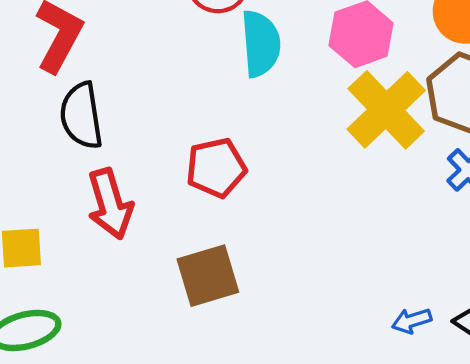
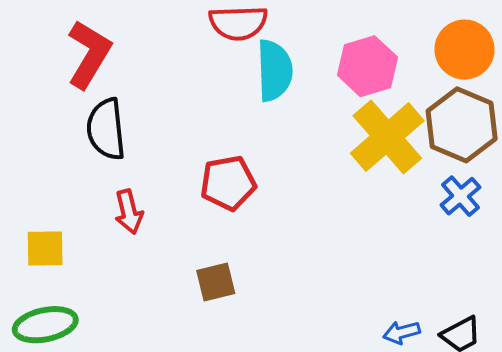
red arrow: (110, 204) -> (129, 212), size x0.7
brown square: (208, 276) -> (216, 282), size x0.7

